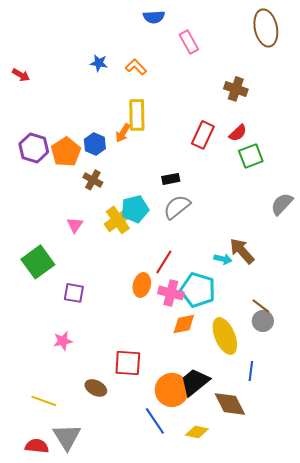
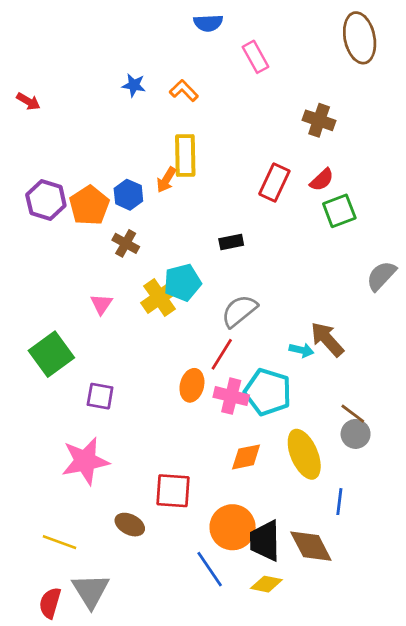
gray semicircle: (177, 207) -> (239, 311), moved
orange diamond: (184, 324) -> (246, 457), moved
pink star: (63, 341) -> (85, 461), size x1.8
black trapezoid: (195, 382) -> (265, 541), moved, turned -52
red semicircle: (37, 446) -> (50, 603), turned -80

